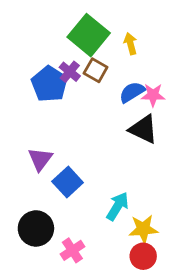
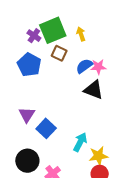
green square: (89, 35) -> (53, 30), turned 32
purple cross: (70, 72) -> (34, 36), moved

